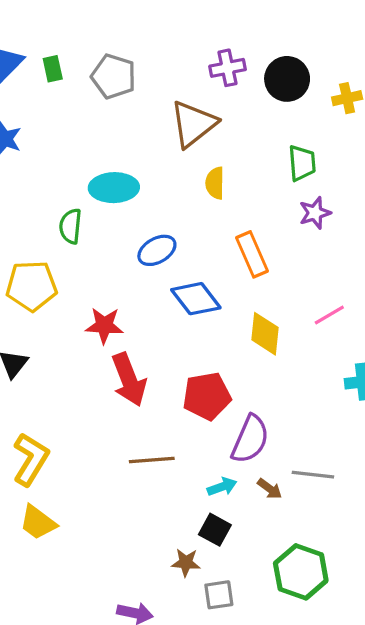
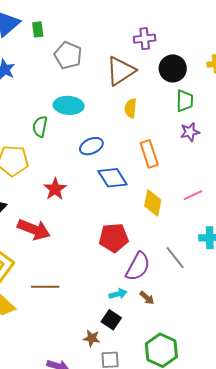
gray pentagon: (114, 76) -> (68, 55), moved
black circle: (287, 79) -> (173, 68), moved
red star: (104, 326) -> (55, 189), turned 30
red arrow: (129, 380) -> (34, 229), moved, turned -52
brown line: (152, 460) -> (45, 287), moved
gray line: (313, 475) -> (175, 258), moved, turned 40

